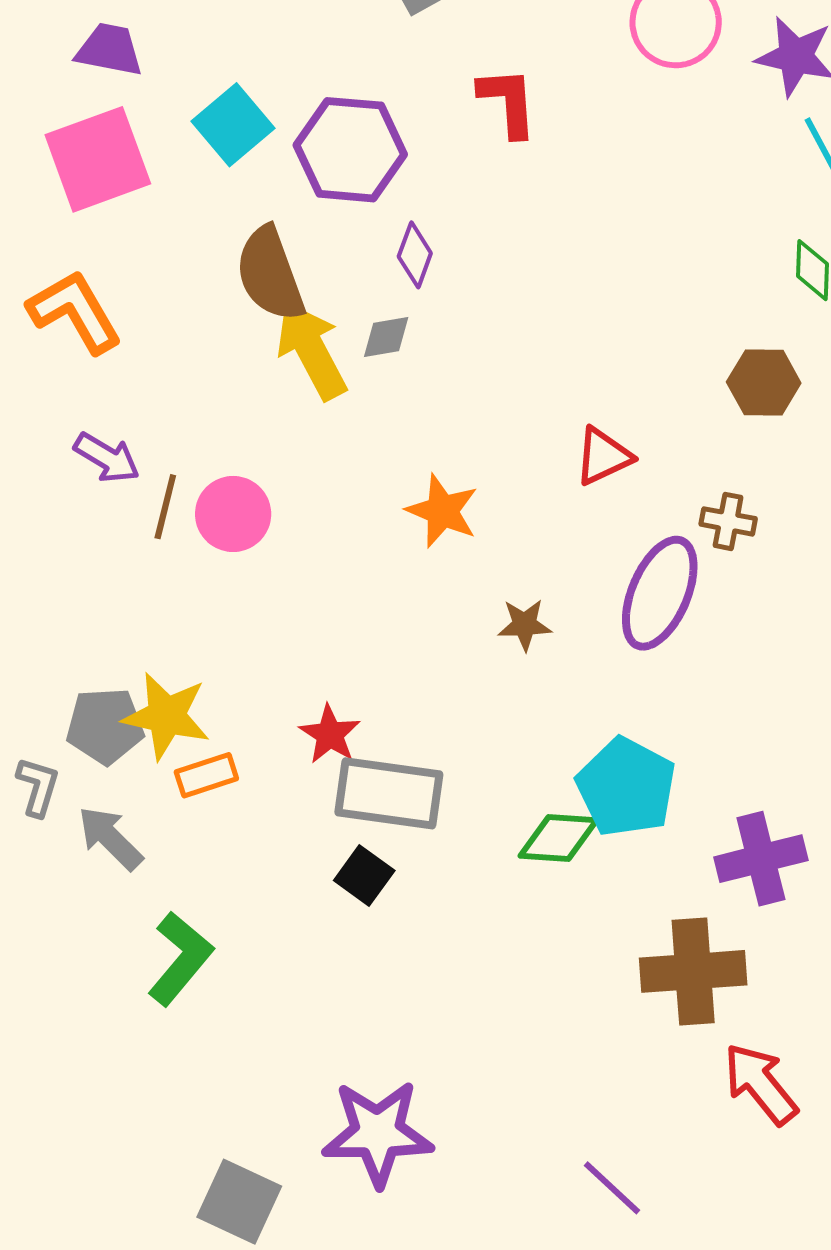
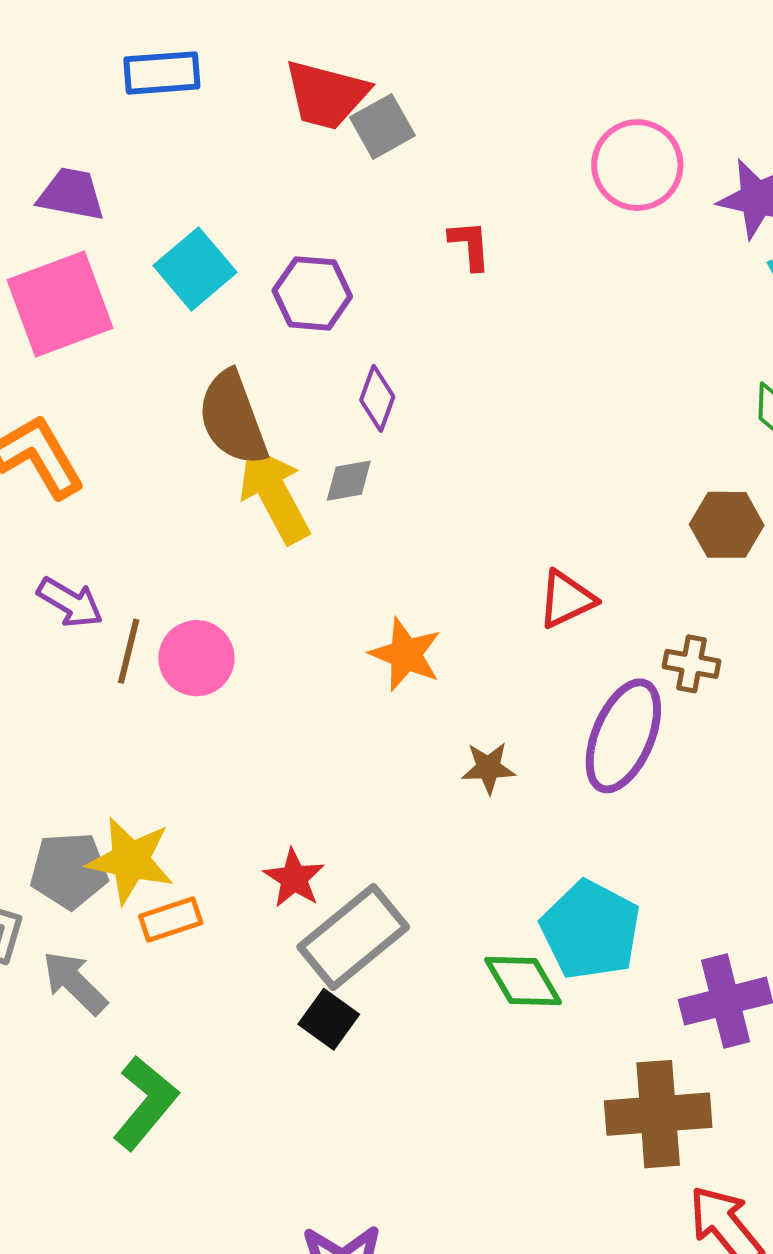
red L-shape: (508, 102) -> (470, 245), size x0.7
purple hexagon: (350, 150) -> (312, 293), size x0.7
gray rectangle: (389, 793) -> (353, 937), turned -47
green diamond: (559, 838) -> (523, 981), turned 56

